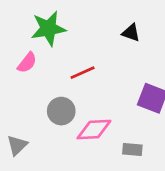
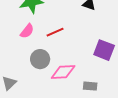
pink semicircle: (27, 63) -> (27, 31), moved

